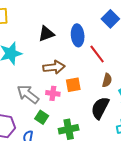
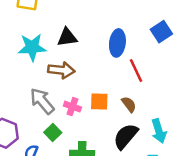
black triangle: (46, 34) -> (67, 37), moved
brown arrow: (54, 67) -> (61, 70), moved
brown semicircle: (107, 80) -> (129, 104), moved, turned -64

